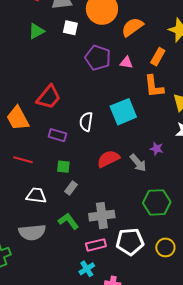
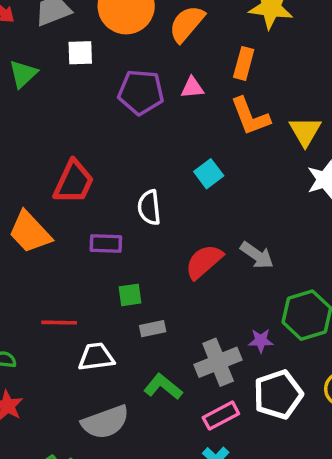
cyan square: (123, 112) -> (209, 174), size x0.6
purple star: (157, 149) -> (261, 341), moved
red line: (23, 160) -> (59, 323), moved
gray rectangle: (71, 188) -> (153, 329), turned 56

